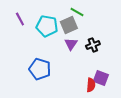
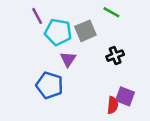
green line: (77, 12) -> (111, 12), moved
purple line: (20, 19) -> (37, 16), moved
purple triangle: (71, 44) -> (68, 59), moved

